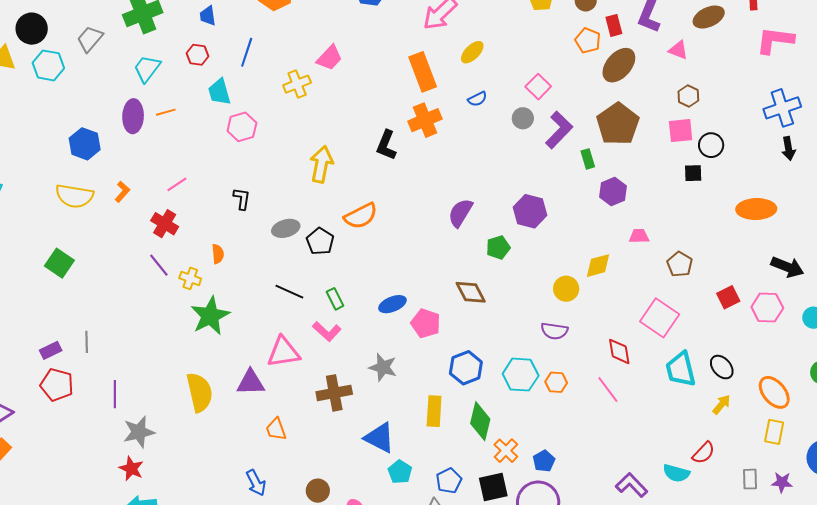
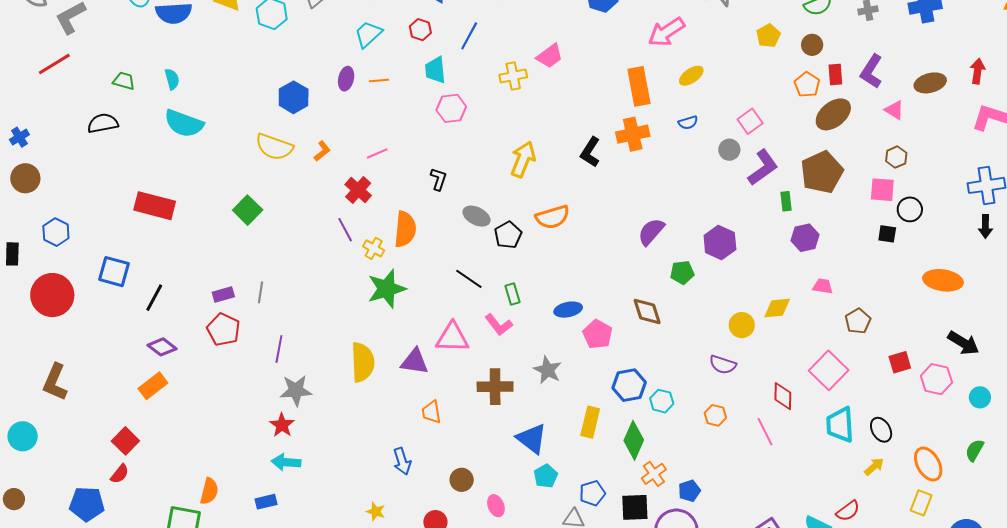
purple ellipse: (133, 116) -> (346, 79), size x0.7
gray ellipse: (286, 228) -> (477, 216), turned 32
orange semicircle: (218, 254) -> (405, 229), size x1.8
cyan hexagon: (521, 375) -> (662, 401), moved, size x0.7

